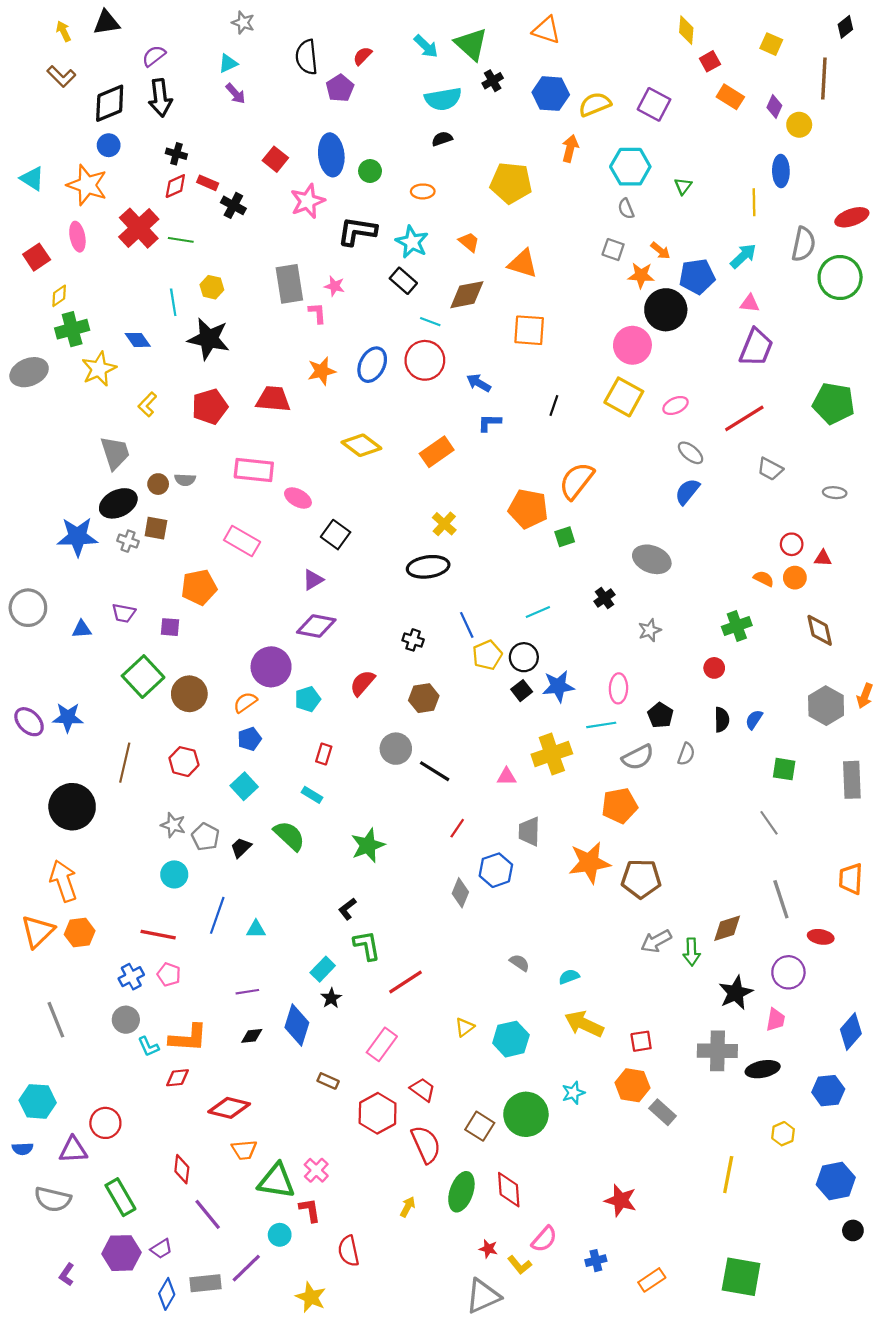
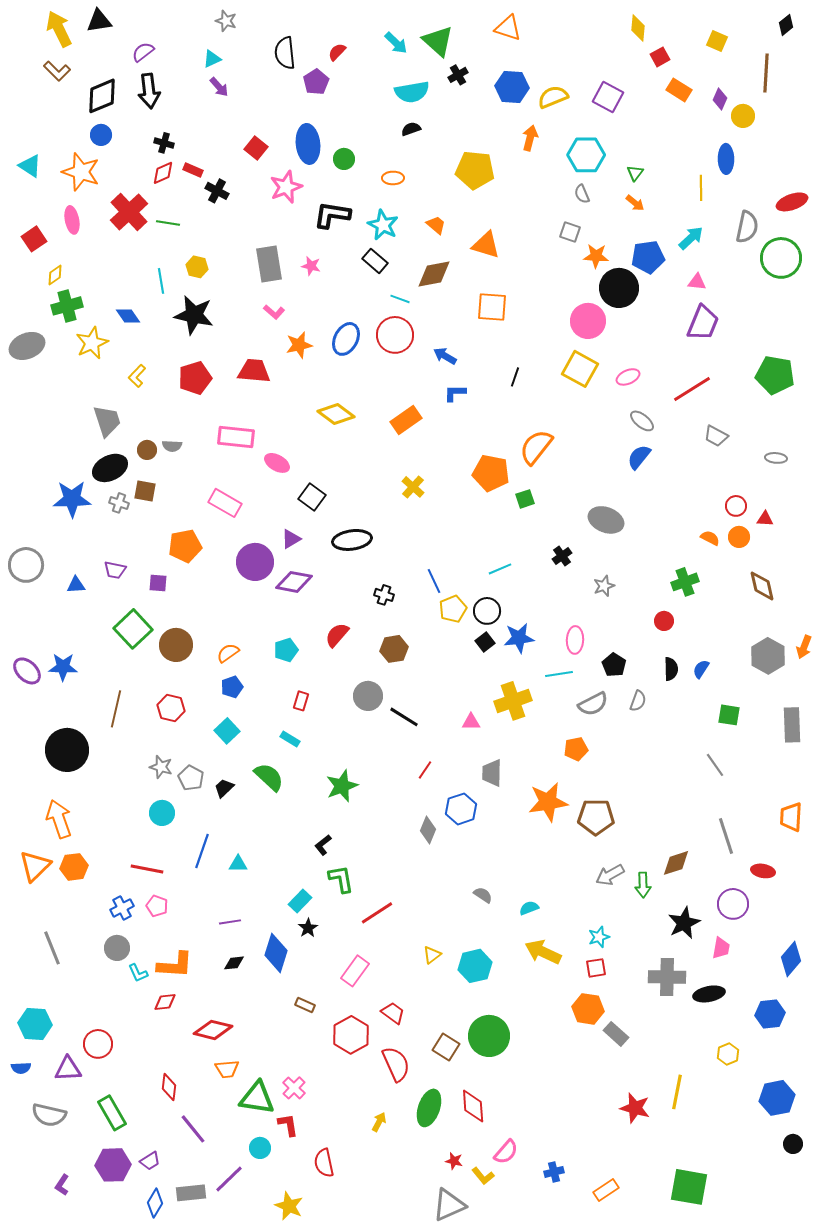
yellow arrow: (63, 31) -> (59, 29), size x1.8
orange arrow: (660, 251) -> (635, 203), moved
pink L-shape: (317, 313) -> (274, 312), moved, turned 135
black ellipse: (428, 567) -> (352, 540), moved
purple circle: (271, 667) -> (255, 562), moved
orange pentagon: (620, 806) -> (576, 749), size x0.7
cyan star: (573, 1093) -> (599, 937), moved
red star: (621, 1200) -> (635, 1108), moved

